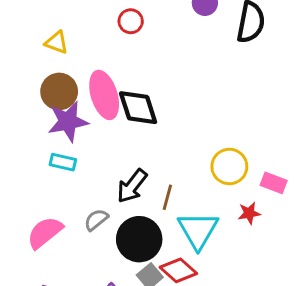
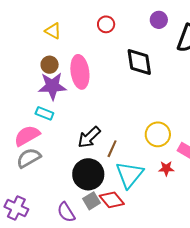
brown circle: (59, 92) -> (50, 65), size x0.7
black diamond: (138, 108) -> (139, 62), moved
gray semicircle: (96, 220) -> (29, 158), moved, size x1.4
pink semicircle: (45, 233) -> (27, 136), moved

